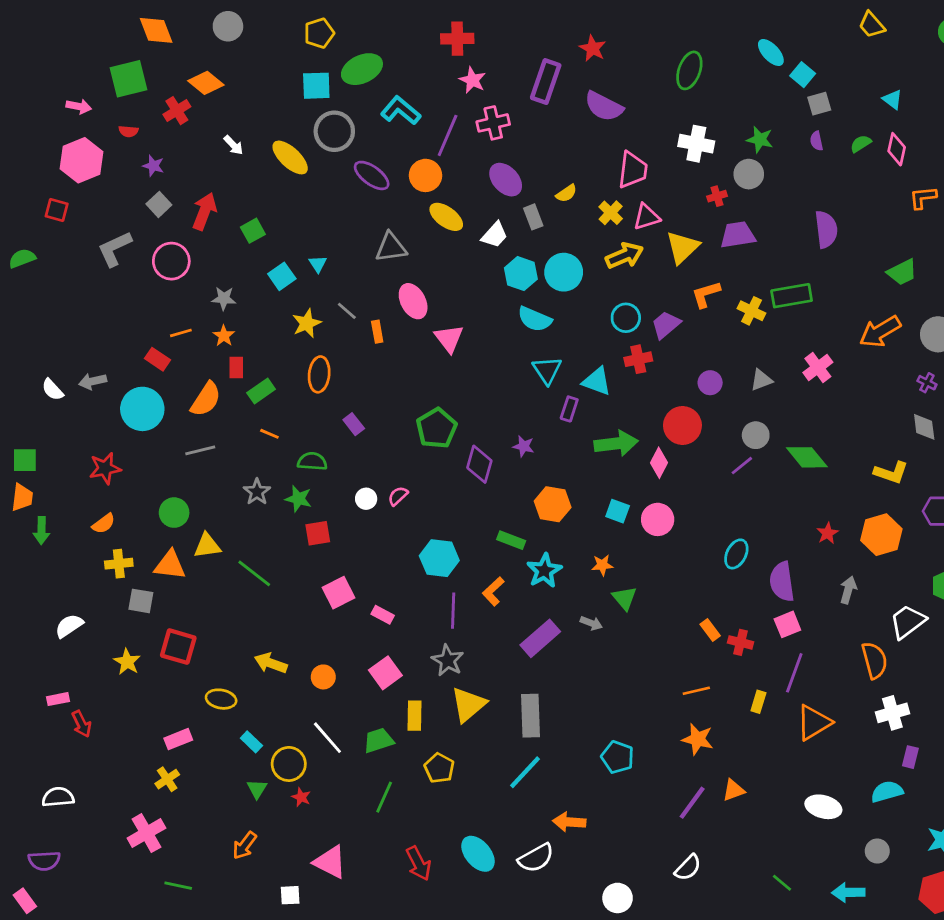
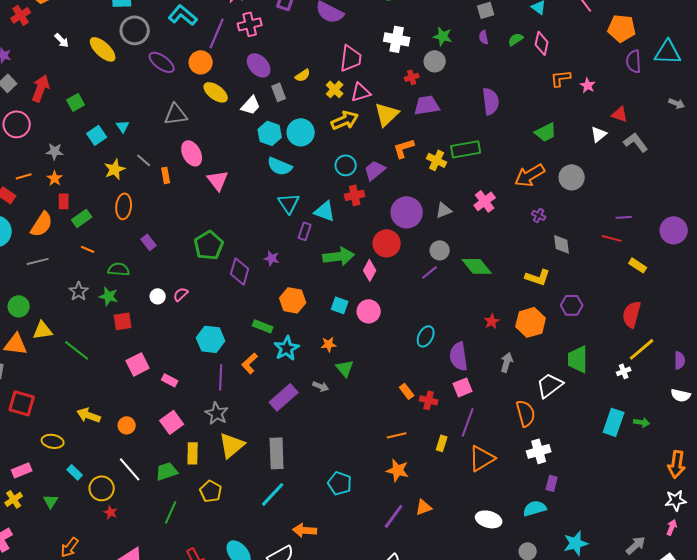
purple circle: (710, 383) -> (407, 212), size x1.8
purple cross: (927, 383) -> (539, 215), moved
green triangle: (257, 789) -> (51, 501), moved

